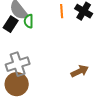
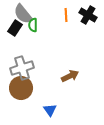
brown arrow: (80, 71) -> (70, 76), moved

